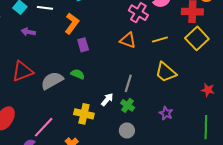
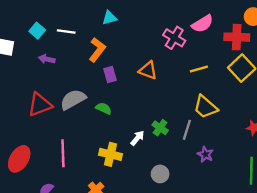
orange triangle: (128, 40) -> (148, 70), moved
gray semicircle: (52, 81) -> (73, 99), moved
gray line: (128, 83) -> (187, 130), moved
green cross: (128, 105) -> (160, 128), moved
pink line: (44, 127) -> (63, 153), moved, turned -45

